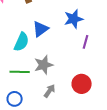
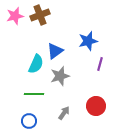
gray star: (44, 65) -> (60, 76), moved

